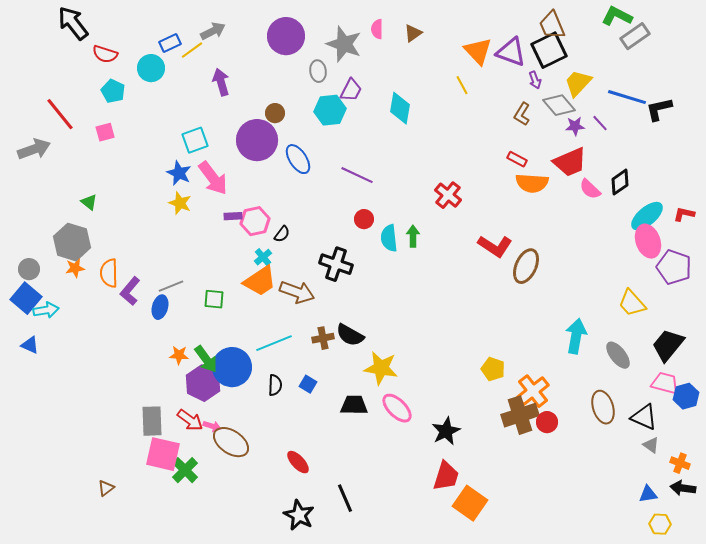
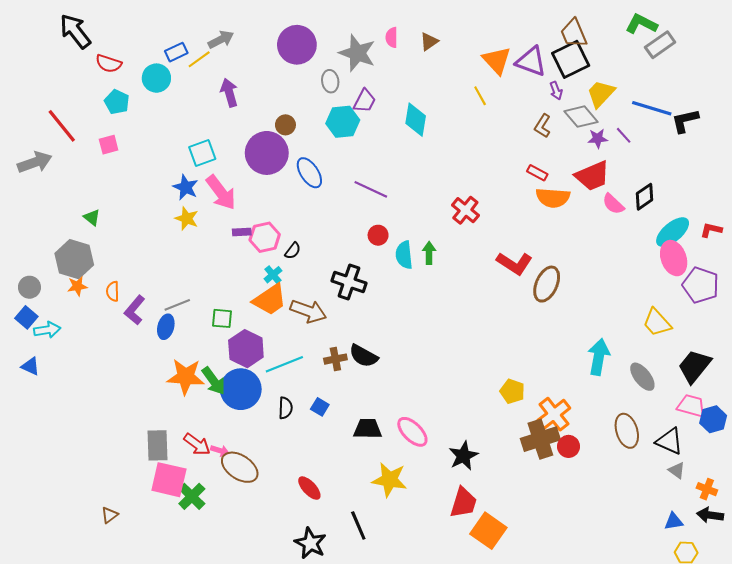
orange semicircle: (109, 273) -> (113, 291), size x0.7
blue square: (26, 298) -> (26, 317), size x0.7
orange star: (179, 355) -> (186, 377), size x1.8
yellow star: (381, 368) -> (390, 480), moved
purple hexagon: (203, 383) -> (246, 349), moved

